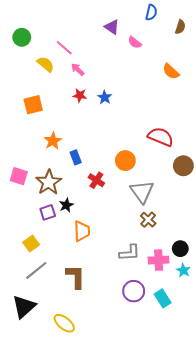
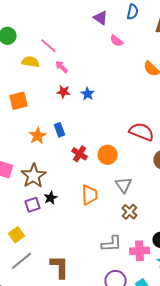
purple triangle: (112, 27) -> (101, 18), moved
yellow semicircle: (46, 64) -> (31, 62), turned -30
blue rectangle: (76, 157) -> (60, 130), moved
red cross: (96, 180) -> (80, 154), moved
gray triangle: (142, 192) -> (124, 185), size x0.7
orange trapezoid: (82, 231) -> (90, 195), moved

